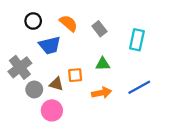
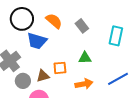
black circle: (33, 21) -> (22, 19), size x1.5
blue trapezoid: (50, 45) -> (37, 41), turned 30
brown triangle: (56, 84) -> (43, 76), turned -32

